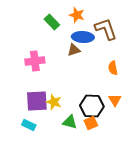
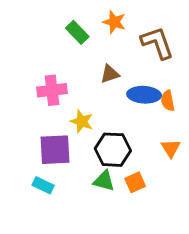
blue ellipse: (83, 37) -> (144, 95), moved
yellow star: (54, 102) -> (82, 121), moved
black hexagon: (92, 106) -> (113, 150), moved

